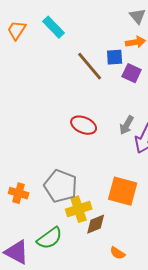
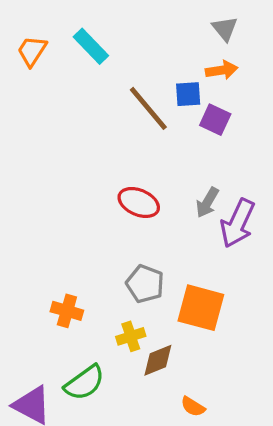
gray pentagon: (61, 186) -> (145, 284), moved, size x0.7
orange cross: (19, 193) -> (67, 311), moved
yellow cross: (79, 209) -> (131, 336), size x0.7

